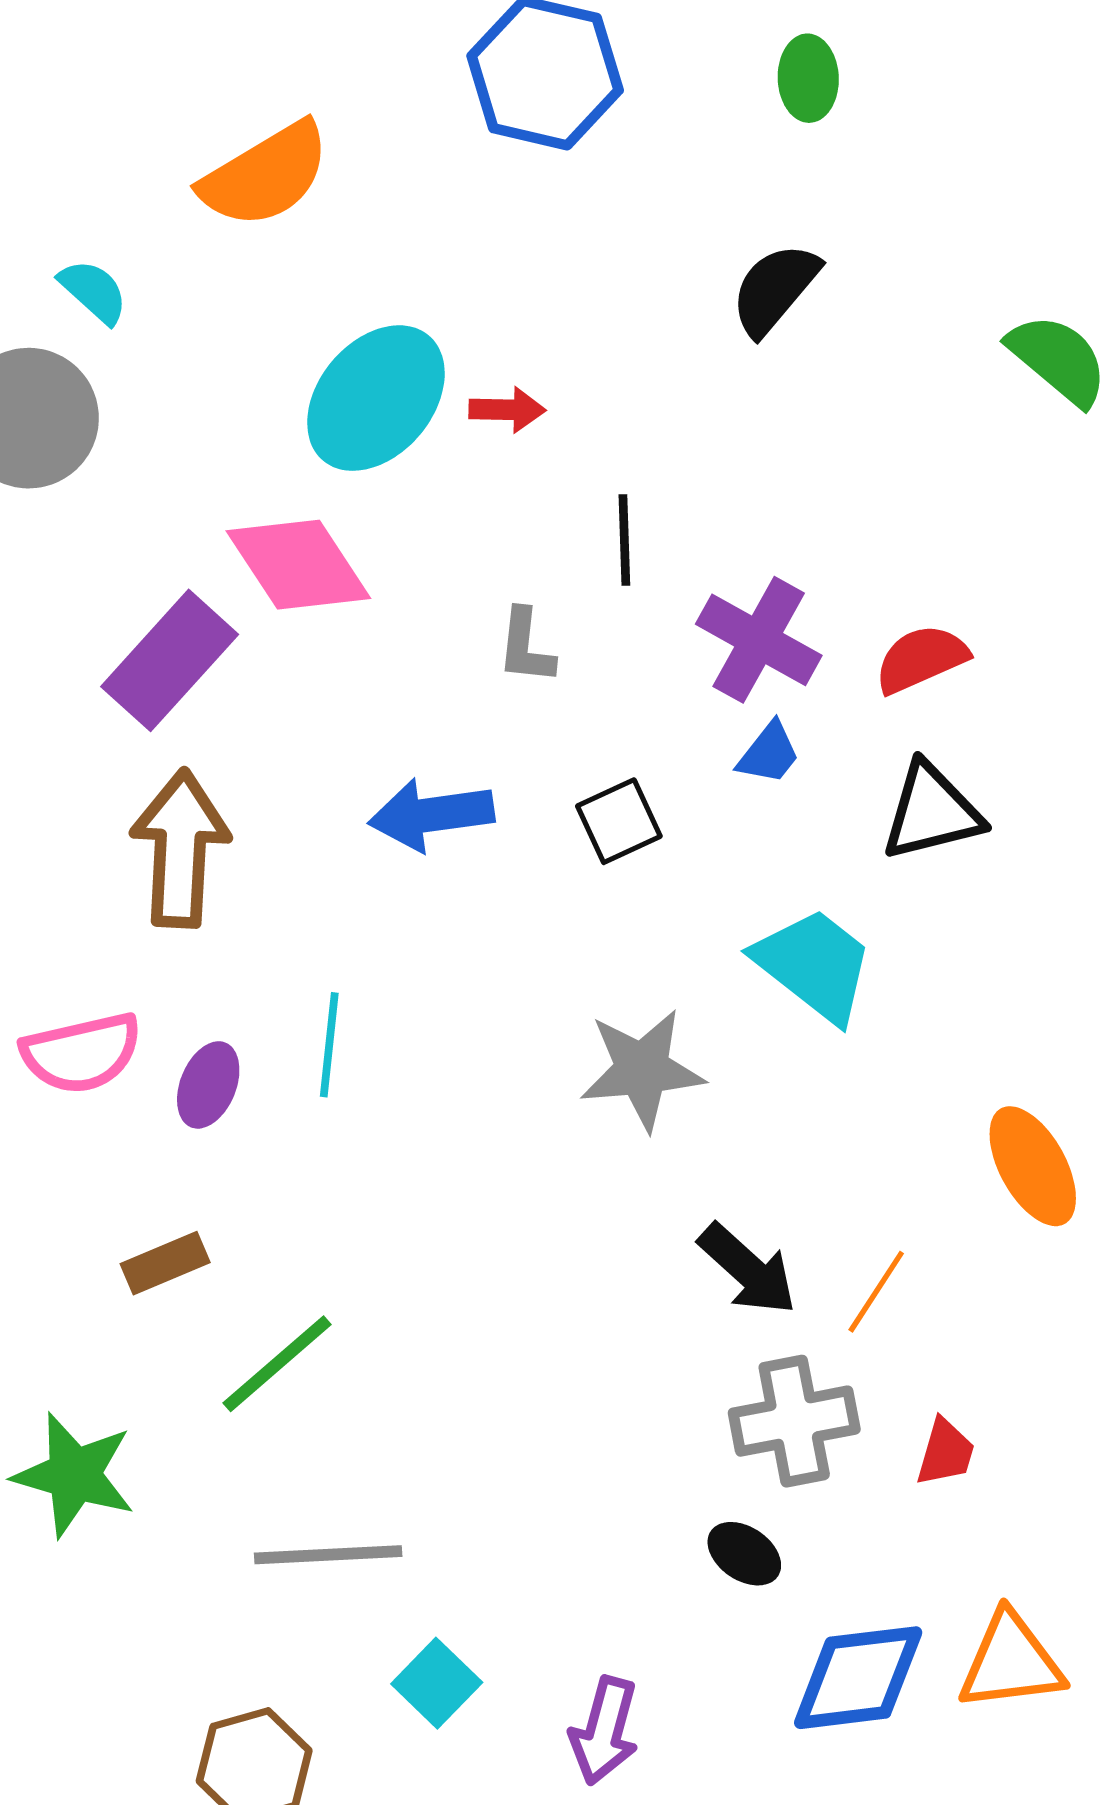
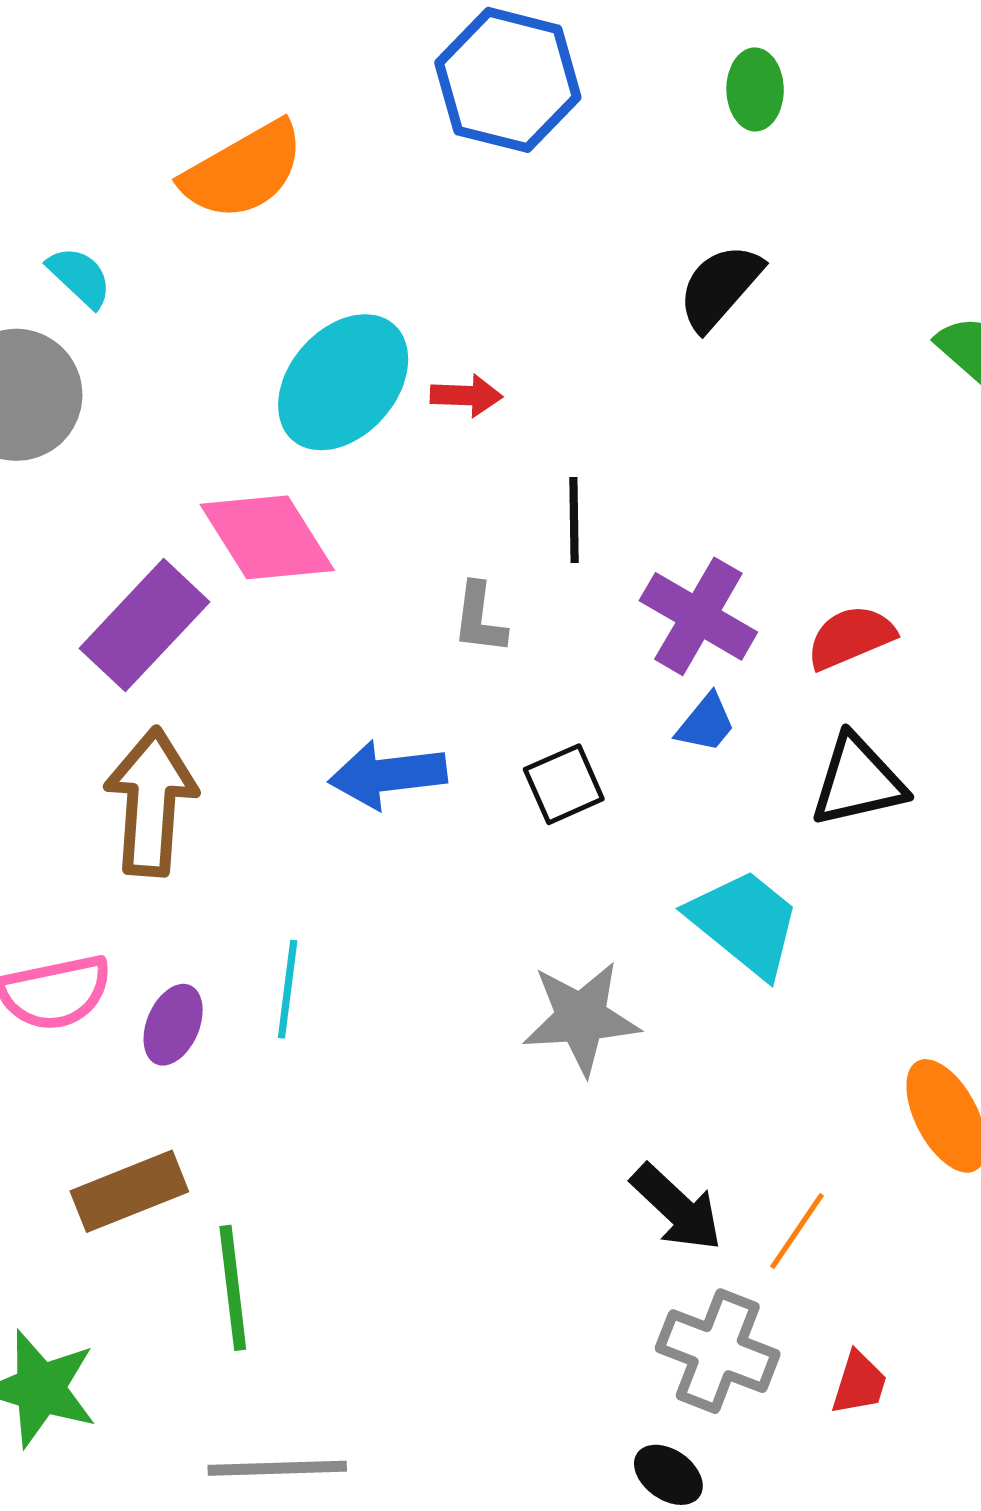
brown rectangle: (165, 1263) -> (129, 1191), size x1.4
green line: (277, 1364) -> (233, 1288), turned -57
gray cross: (794, 1421) -> (718, 1351), turned 31

